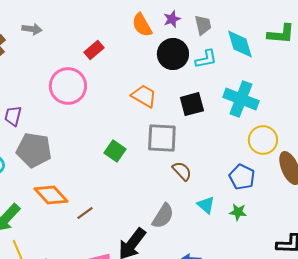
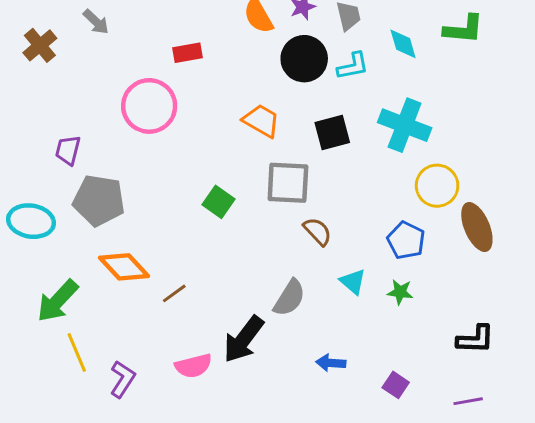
gray arrow: (32, 29) -> (96, 22), turned 36
cyan diamond: (240, 44) -> (403, 44), size x0.7
red rectangle: (94, 50) -> (188, 53), turned 30

